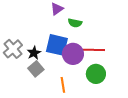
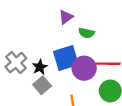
blue square: (57, 45) -> (66, 58), turned -30

